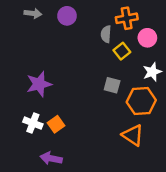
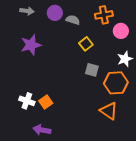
gray semicircle: (106, 34) -> (73, 20), moved, turned 104
yellow square: (122, 51) -> (86, 44), moved
purple star: (39, 84) -> (31, 45), moved

